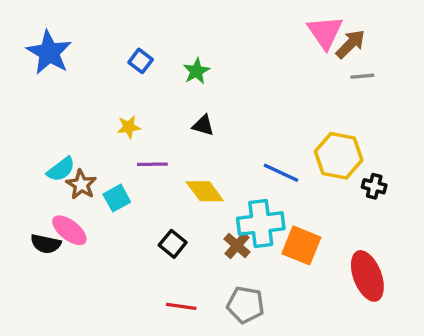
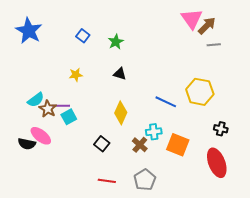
purple line: (152, 164) -> (61, 106), moved
black cross: (374, 186) -> (221, 129), moved
yellow diamond: (205, 191) -> (121, 113), turned 60
cyan cross: (261, 223) -> (154, 132), size x0.6
gray pentagon: (245, 305) -> (145, 180), turned 30

